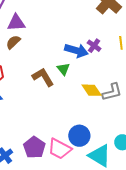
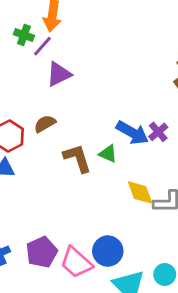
purple triangle: (16, 23) -> (59, 74), turned -36
brown semicircle: (13, 42) -> (45, 124), moved
green triangle: (63, 69) -> (108, 154), turned -40

